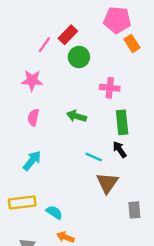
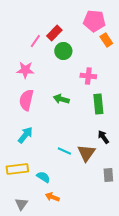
pink semicircle: (33, 117) -> (26, 100), size x1.5
black arrow: (120, 149) -> (103, 137), moved
cyan line: (94, 157) -> (64, 151), moved

